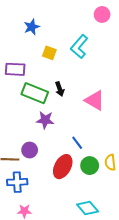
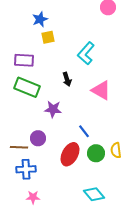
cyan L-shape: (79, 47) -> (86, 53), moved
yellow square: (49, 53) -> (48, 37), moved, turned -32
green rectangle: (35, 93) -> (27, 87), moved

